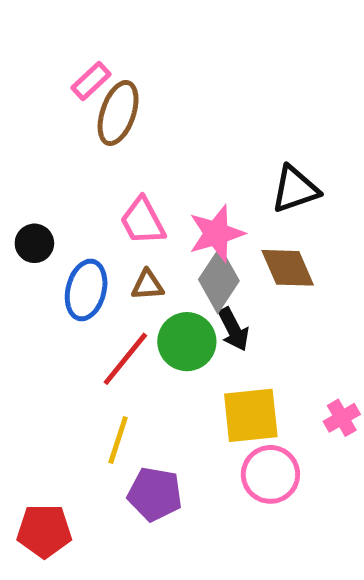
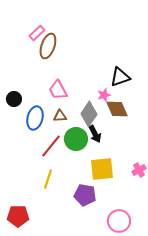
pink star: (216, 233) -> (104, 95), moved, size x0.6
pink circle: (270, 474) -> (119, 221), moved
purple pentagon: (155, 494) -> (85, 195), moved

